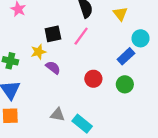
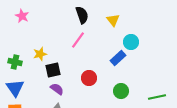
black square: (53, 34) -> (53, 70), moved
purple semicircle: (53, 68) -> (57, 89), moved
green circle: (125, 84) -> (121, 91), moved

